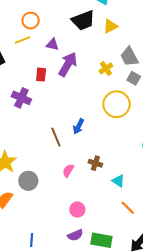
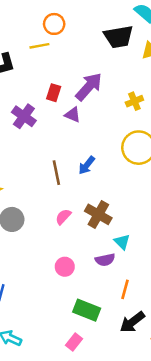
purple triangle: (53, 44) -> (73, 115), moved
brown cross: (95, 163) -> (98, 214), size x1.5
orange line: (128, 208) -> (125, 289), moved, turned 49
purple semicircle: (75, 235) -> (105, 260), moved

